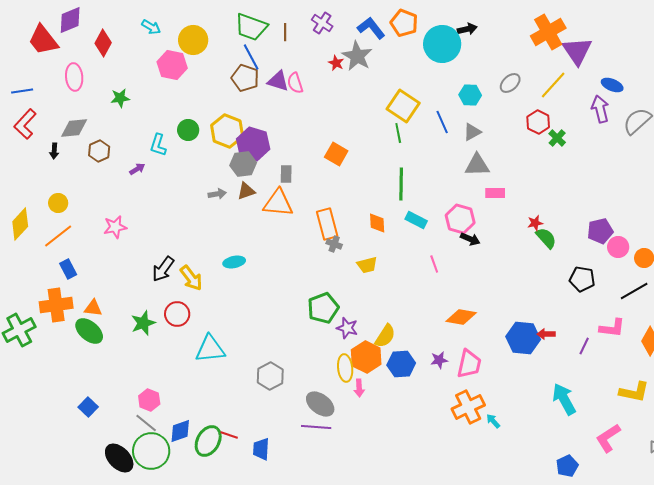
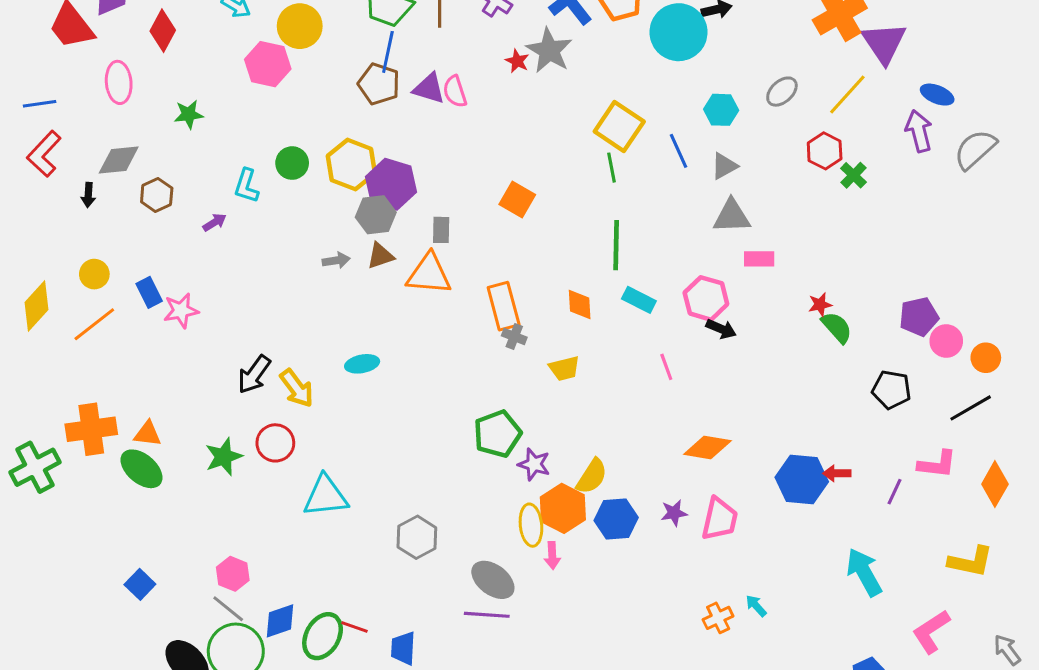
blue line: (251, 57) -> (388, 52), turned 40
blue rectangle: (68, 269) -> (149, 292), moved
orange cross: (468, 407) -> (718, 618), moved, size x0.6

